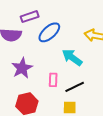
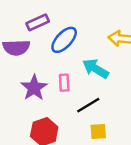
pink rectangle: (53, 80) -> (64, 83), moved
black line: (75, 87) -> (88, 105), moved

